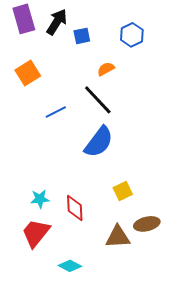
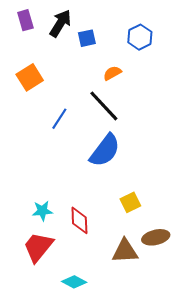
purple rectangle: (24, 19) -> (25, 20), size x0.7
blue line: (56, 112) -> (59, 119), turned -30

